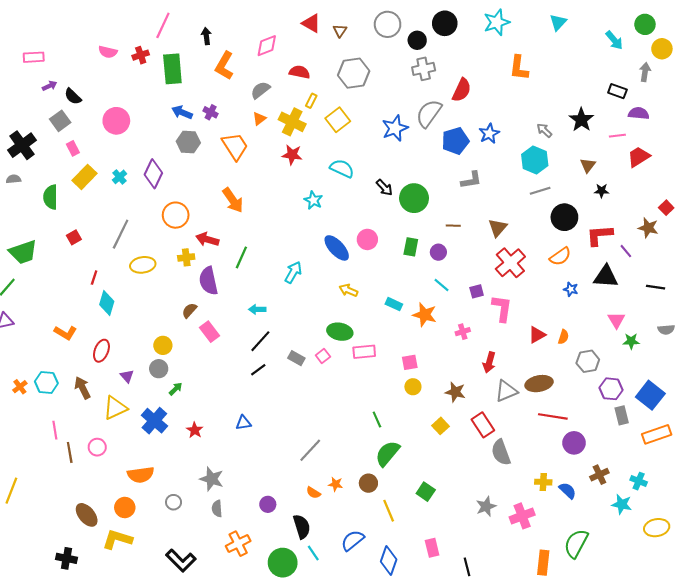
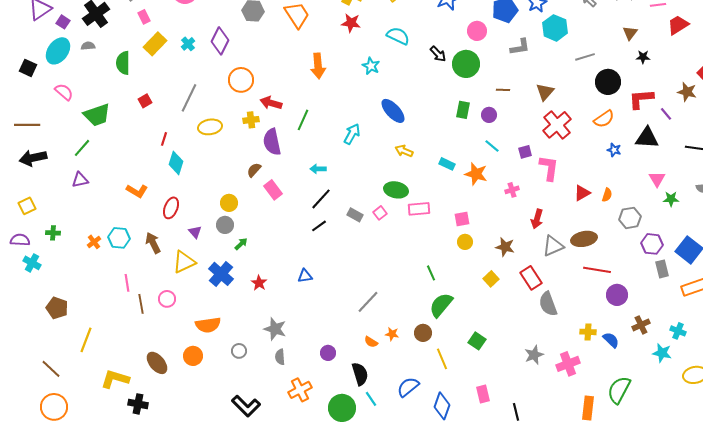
cyan hexagon: (535, 160) -> (555, 28), moved
orange arrow: (233, 200) -> (318, 66), moved, turned 30
pink circle: (367, 239) -> (477, 31), moved
yellow L-shape: (117, 539) -> (115, 379), moved

